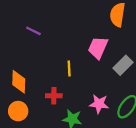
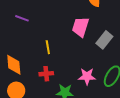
yellow line: (69, 68) -> (48, 47), moved

